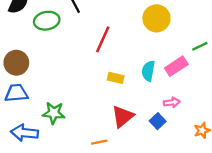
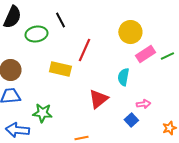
pink rectangle: (176, 66) -> (145, 54), moved
yellow rectangle: (116, 78) -> (60, 69), moved, size x1.5
red triangle: (123, 116) -> (98, 99), moved

